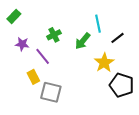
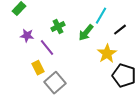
cyan line: (98, 24) -> (101, 16), turned 42
gray square: (51, 92) -> (55, 83), turned 35

